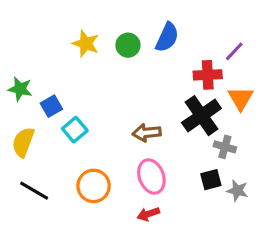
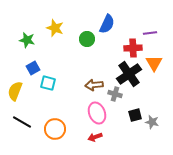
green circle: (128, 45) -> (87, 39), moved
purple line: (234, 51) -> (150, 33), turned 40
green star: (20, 89) -> (27, 40), moved
cyan square: (75, 130) -> (48, 83), turned -35
gray cross: (225, 147) -> (115, 94), moved
orange circle: (94, 186) -> (55, 129), moved

